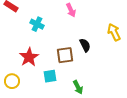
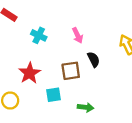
pink arrow: (71, 10) -> (78, 35), moved
green arrow: (78, 87) -> (86, 107), turned -56

